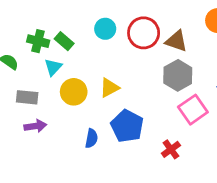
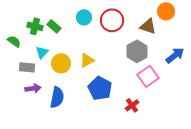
brown triangle: (176, 41) -> (148, 26), moved
cyan triangle: (53, 67) -> (42, 52), moved
blue semicircle: (91, 138) -> (57, 97), moved, size x1.5

